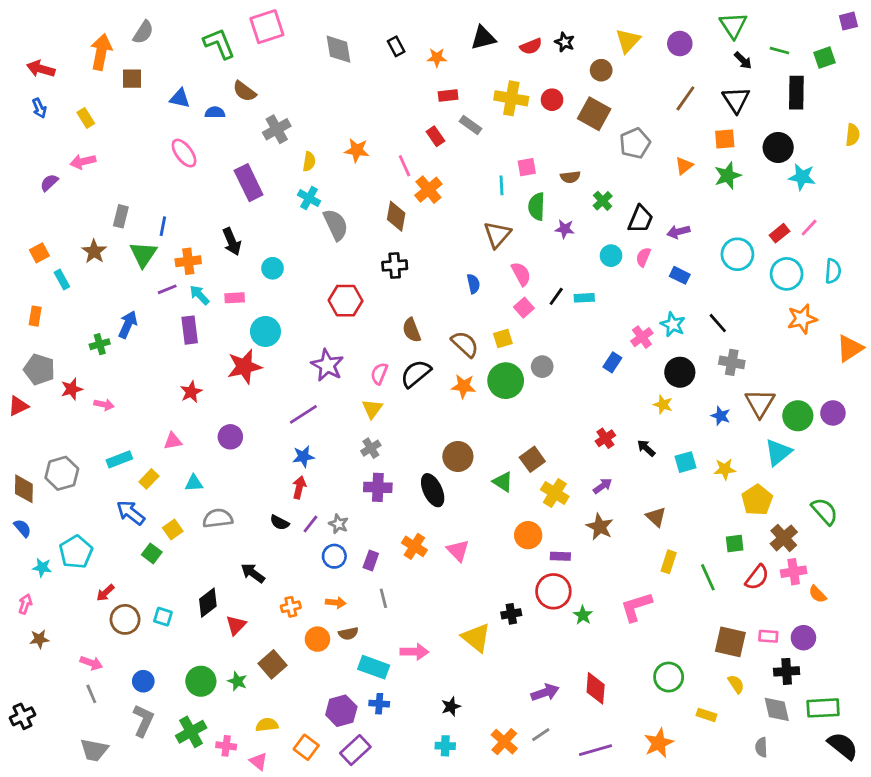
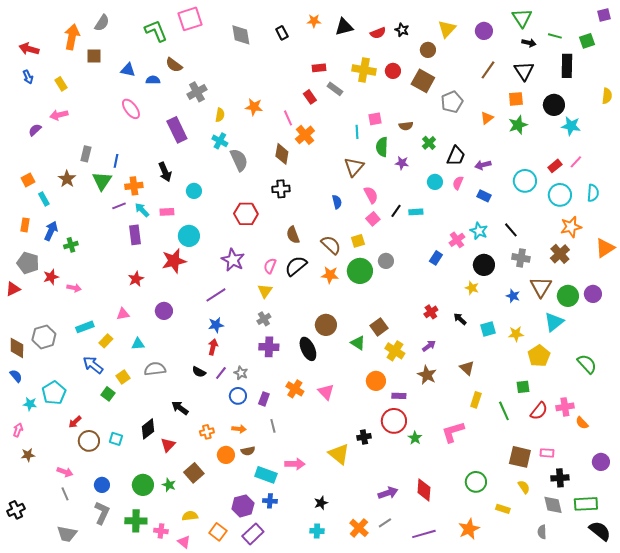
orange star: (437, 58) -> (314, 21), moved
black arrow: (743, 60) -> (529, 43), turned -32
blue arrow: (128, 324) -> (51, 231), moved
brown cross: (784, 538) -> (560, 254), moved
purple circle: (803, 638) -> (601, 462), moved
green cross: (191, 732) -> (136, 521), turned 30

